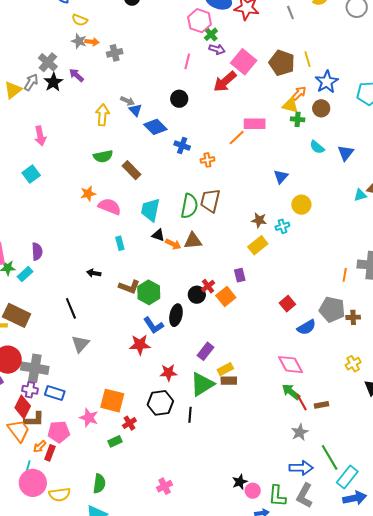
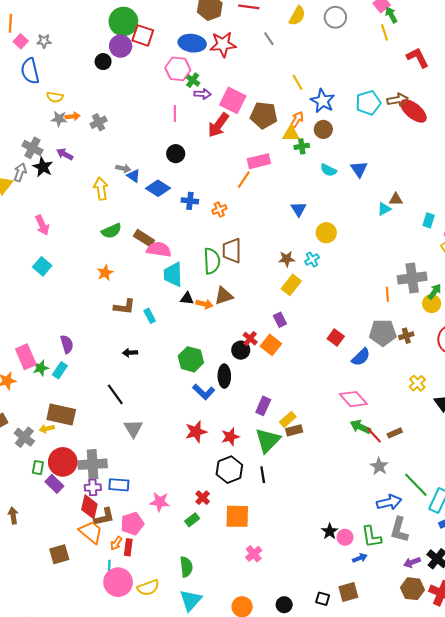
brown pentagon: (282, 63) -> (264, 115), moved
pink semicircle: (110, 207) -> (159, 249), moved
brown L-shape: (129, 287) -> (124, 307), moved
red star: (140, 345) -> (196, 432), moved
orange square: (112, 401) -> (237, 516), moved

